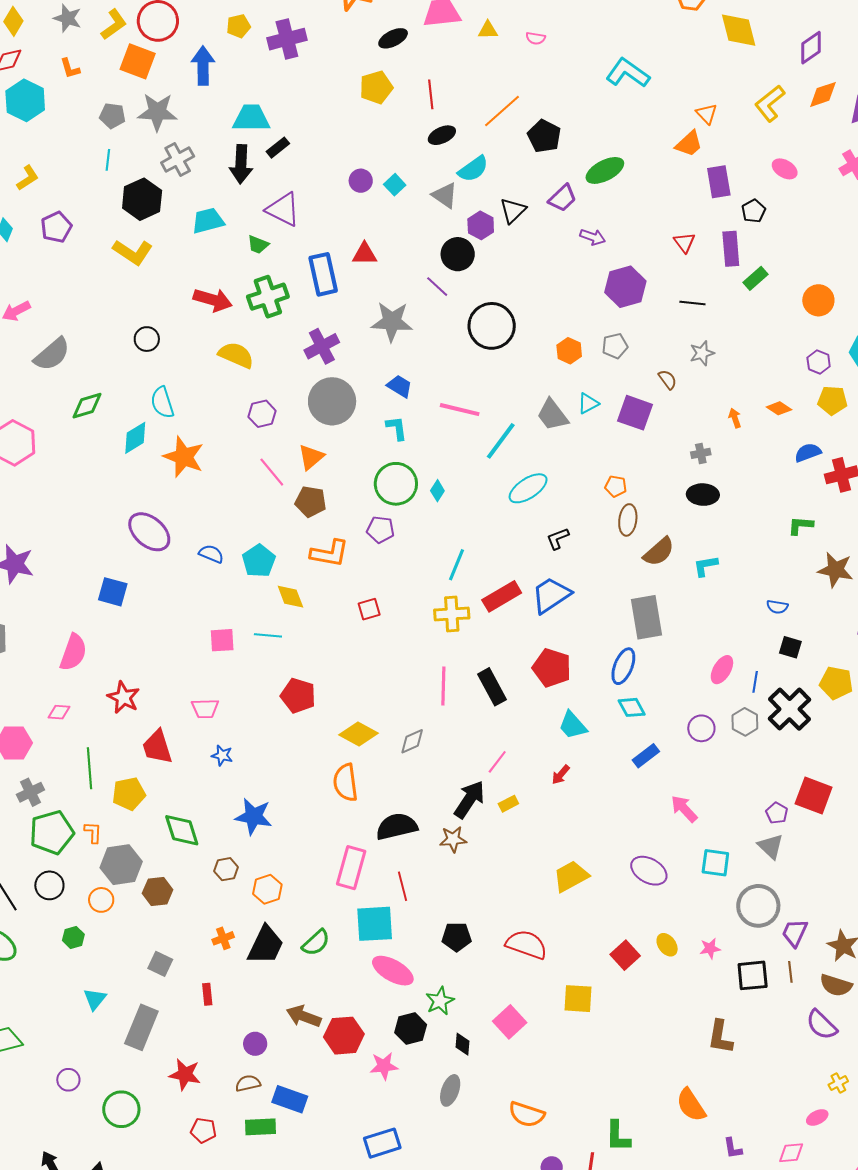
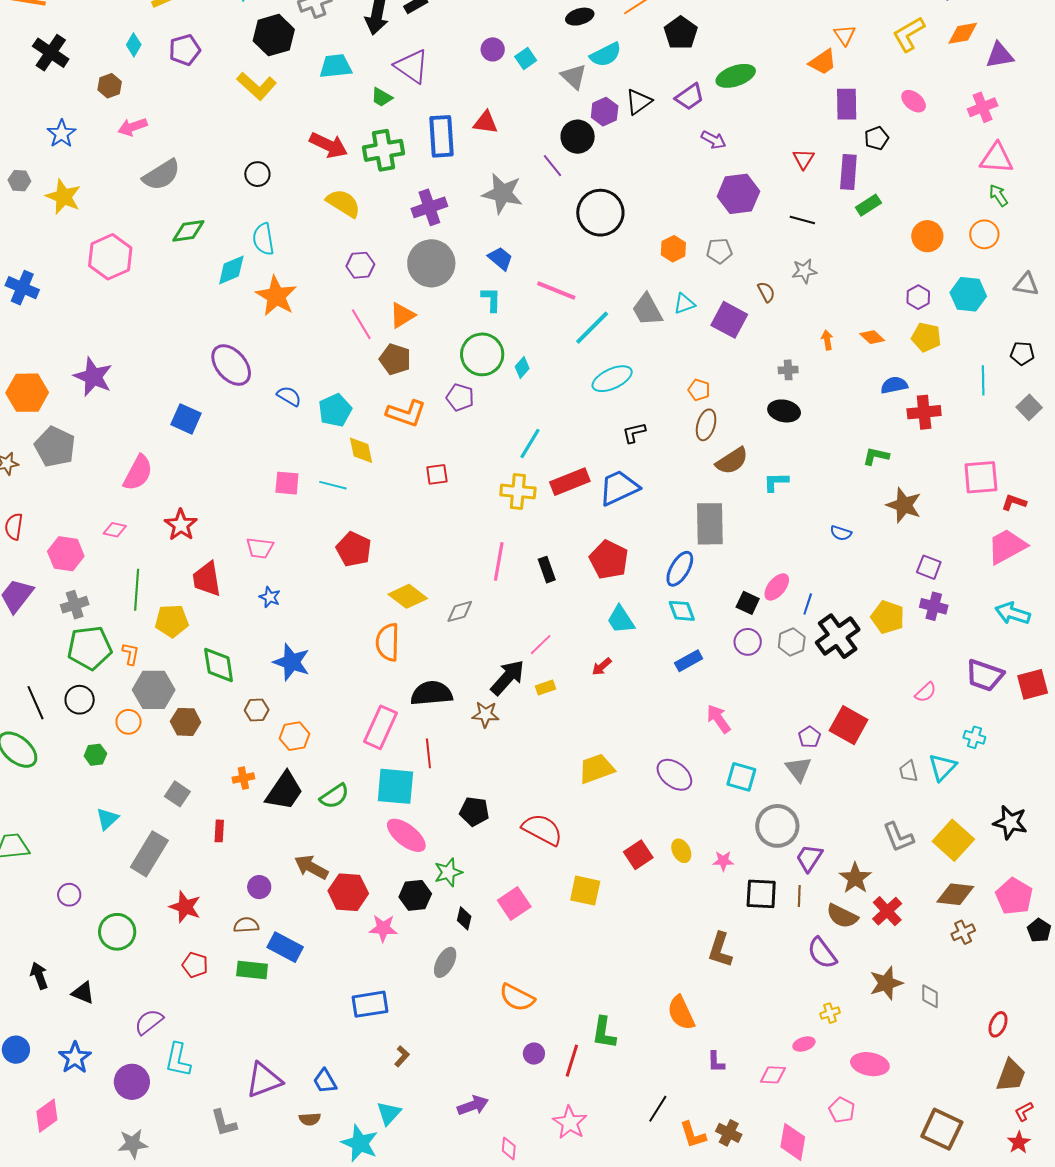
black square: (790, 647) -> (748, 603), moved
black rectangle: (492, 687) -> (547, 570), size x0.7

